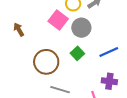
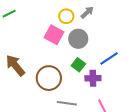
brown arrow: (19, 29) -> (15, 65), moved, size x1.6
purple cross: (109, 81) -> (93, 78), moved

